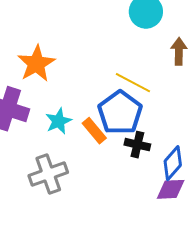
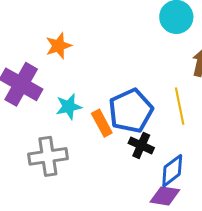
orange star: (36, 64) -> (59, 46), size x0.7
yellow line: (133, 83) -> (180, 106), moved, turned 39

